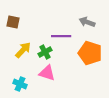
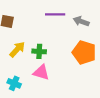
purple line: (61, 36) -> (55, 14), moved
green cross: (45, 52) -> (39, 51), turned 32

